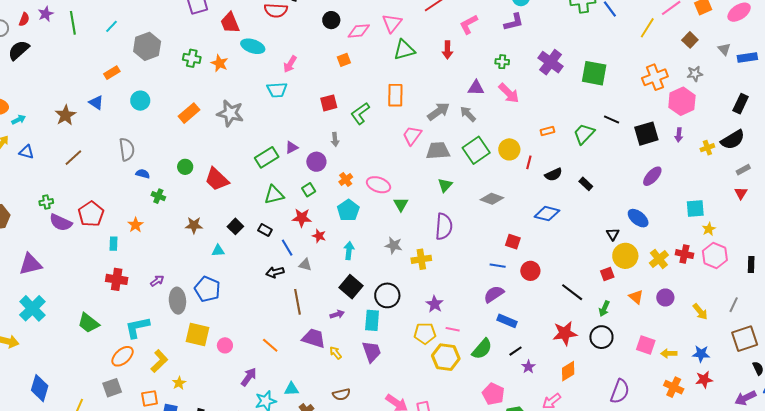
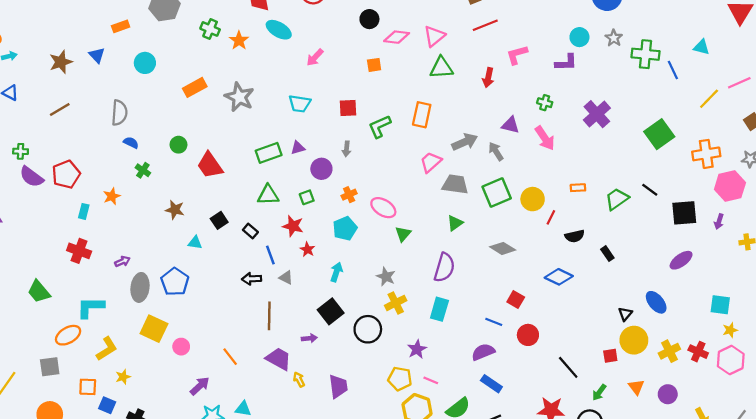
green square: (594, 73) -> (659, 134), moved, turned 32
cyan trapezoid: (277, 90) -> (300, 104), moved
yellow cross: (421, 259) -> (396, 303), moved, turned -30
cyan rectangle: (372, 320) -> (439, 309), moved

